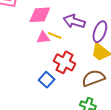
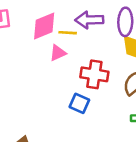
yellow line: (55, 35) -> (68, 33), moved

